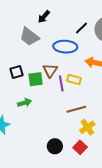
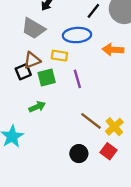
brown triangle: (50, 70) -> (32, 60), moved, turned 42
yellow rectangle: (74, 79) -> (59, 56), moved
brown line: (76, 109) -> (91, 121), moved, turned 60

